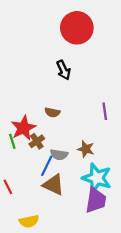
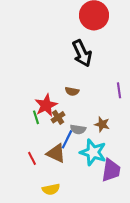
black arrow: (64, 70) -> (82, 53), size x1.5
cyan star: (97, 178) -> (93, 152), moved
brown triangle: (53, 185) -> (56, 153), moved

